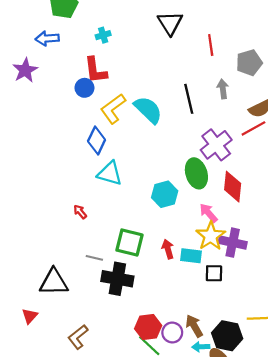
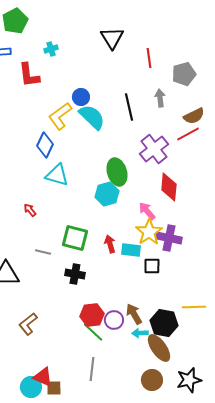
red L-shape: (95, 70) -> (29, 75), moved
blue circle: (84, 88) -> (81, 97), moved
green ellipse: (196, 173) -> (117, 172), moved
black cross: (117, 279) -> (75, 274), moved, size x0.7

